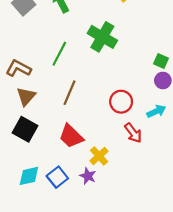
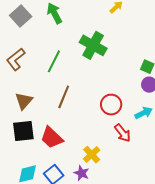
brown L-shape: (18, 68) -> (16, 59), moved, turned -65
black square: (25, 129) -> (23, 131), turned -35
red trapezoid: (71, 136) -> (52, 138), moved

